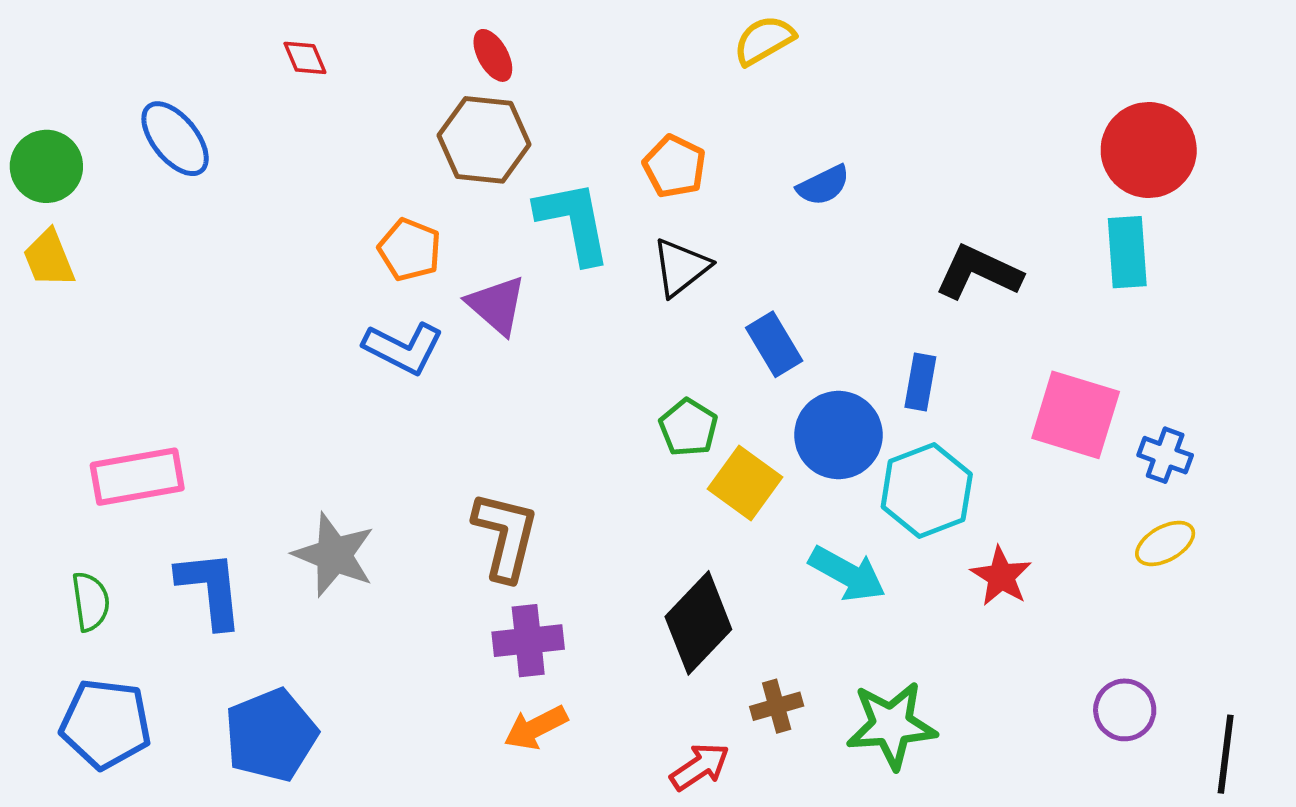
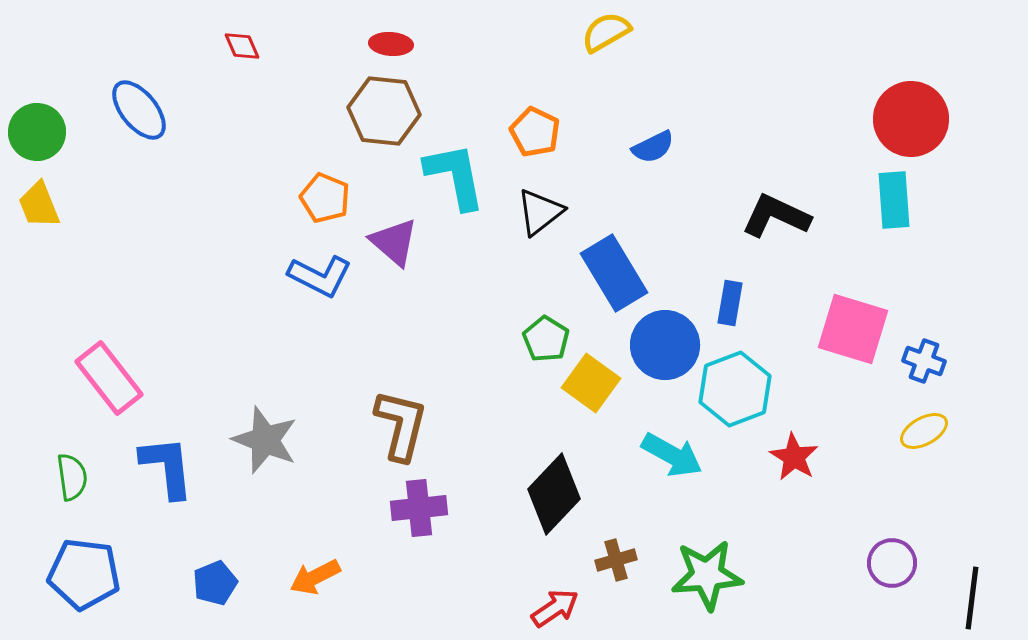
red ellipse: (493, 55) -> (391, 44), turned -57
blue rectangle: (774, 344) -> (614, 273), size x1.5
pink rectangle: (137, 477) -> (109, 378), turned 62
orange arrow: (536, 728) -> (315, 577), moved
blue pentagon: (271, 735) -> (215, 583), size x0.6

